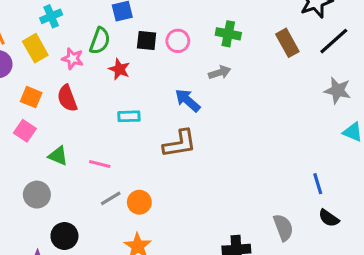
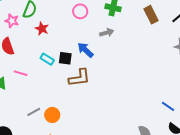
black square: (147, 41) -> (65, 58), moved
cyan rectangle: (129, 116) -> (47, 59), turned 32
pink line: (100, 164) -> (21, 73), moved
blue line: (318, 184) -> (168, 106), turned -40

